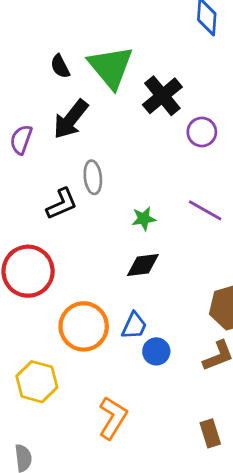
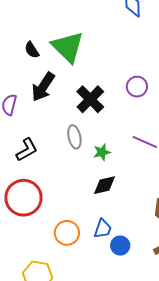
black cross: (162, 96) -> (90, 99), moved
gray ellipse: (93, 177) -> (74, 137), moved
black L-shape: (62, 204) -> (27, 150), moved
orange circle: (84, 326) -> (67, 233), size x0.7

